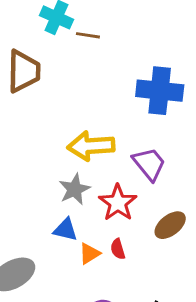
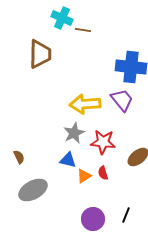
purple trapezoid: (149, 164) -> (122, 100), moved
red star: (118, 203) -> (103, 142), turned -30

